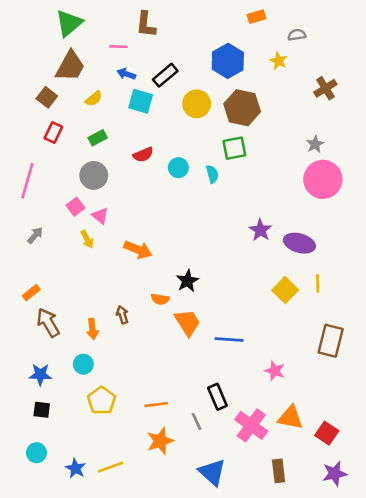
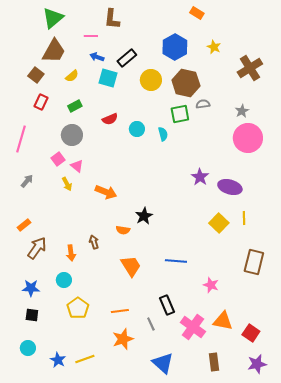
orange rectangle: (256, 17) -> (197, 13), turned 48
gray semicircle: (297, 35) -> (203, 104), moved
brown cross: (325, 88) -> (250, 68), size x1.4
brown arrow: (48, 323) -> (37, 248), turned 65
orange trapezoid: (187, 323) -> (131, 266), moved

